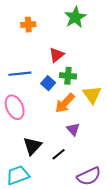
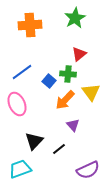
orange cross: (28, 25) -> (30, 25), size x1.6
red triangle: (56, 55) -> (79, 54), moved
blue line: (20, 74) -> (22, 72), turned -30

